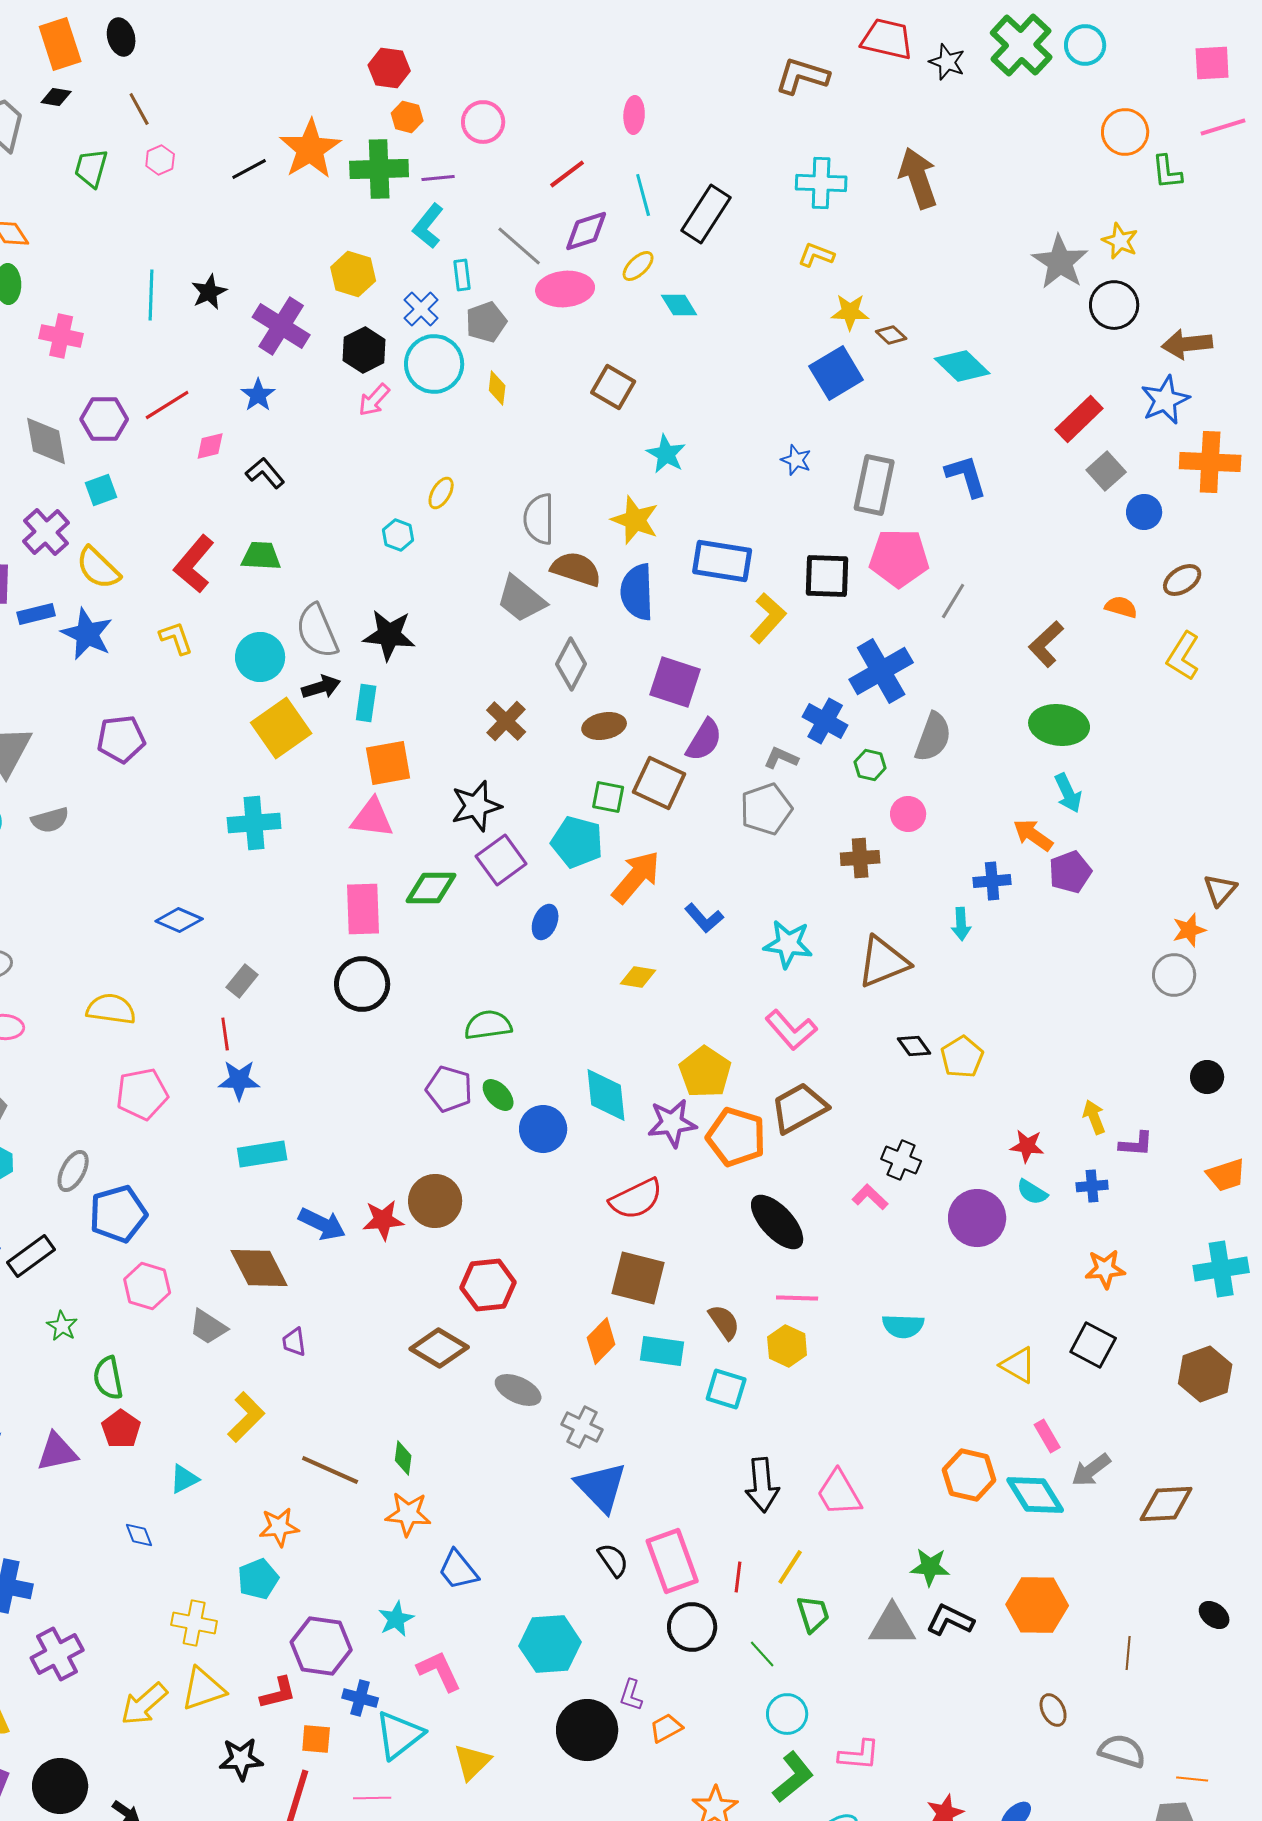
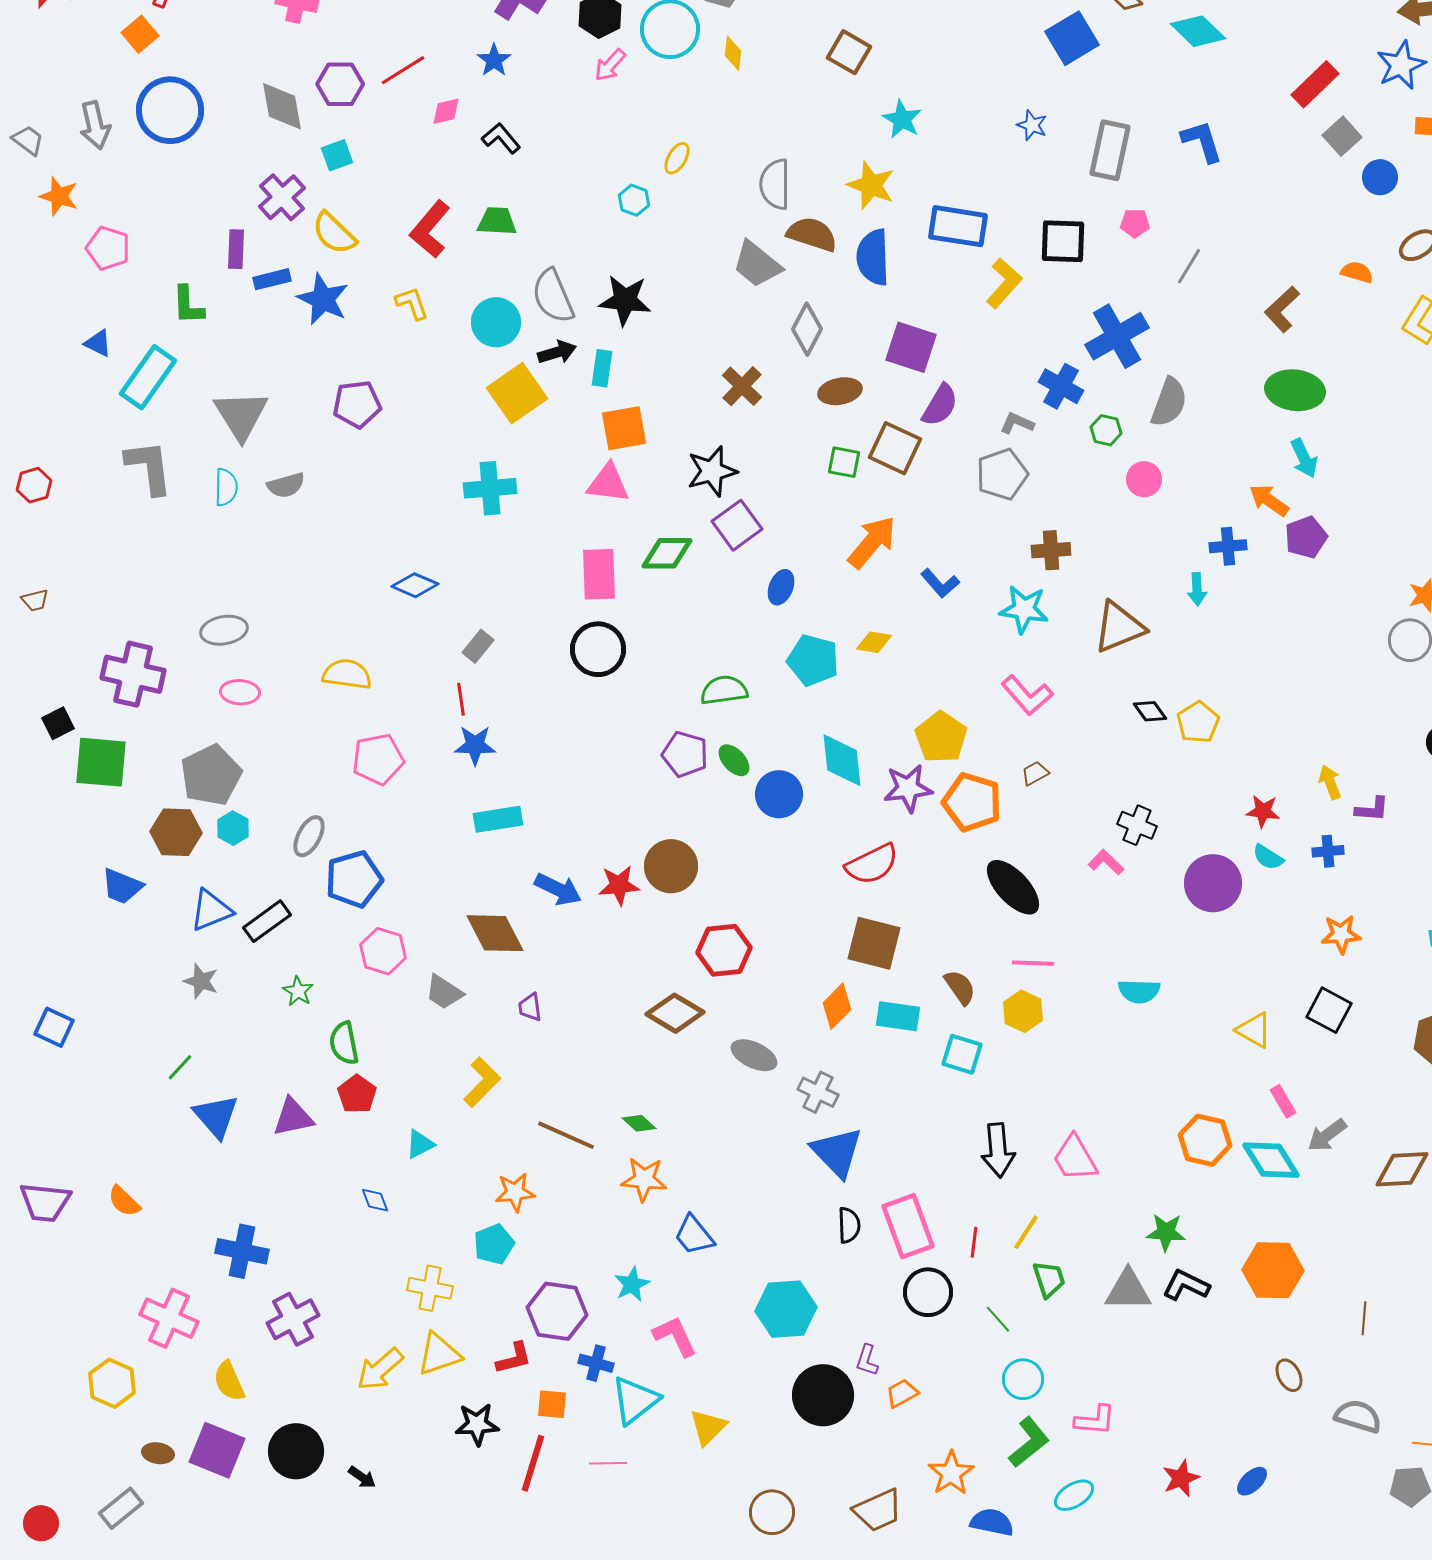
pink pentagon: (899, 558) -> (1135, 223), size x0.5
cyan pentagon: (577, 842) -> (813, 660), moved
brown cross: (860, 858) -> (1051, 550), moved
brown trapezoid: (799, 1108) -> (1035, 773), size x0.5
green diamond: (403, 1458) -> (639, 1123), turned -56
black semicircle: (613, 1560) -> (849, 1225), turned 33

